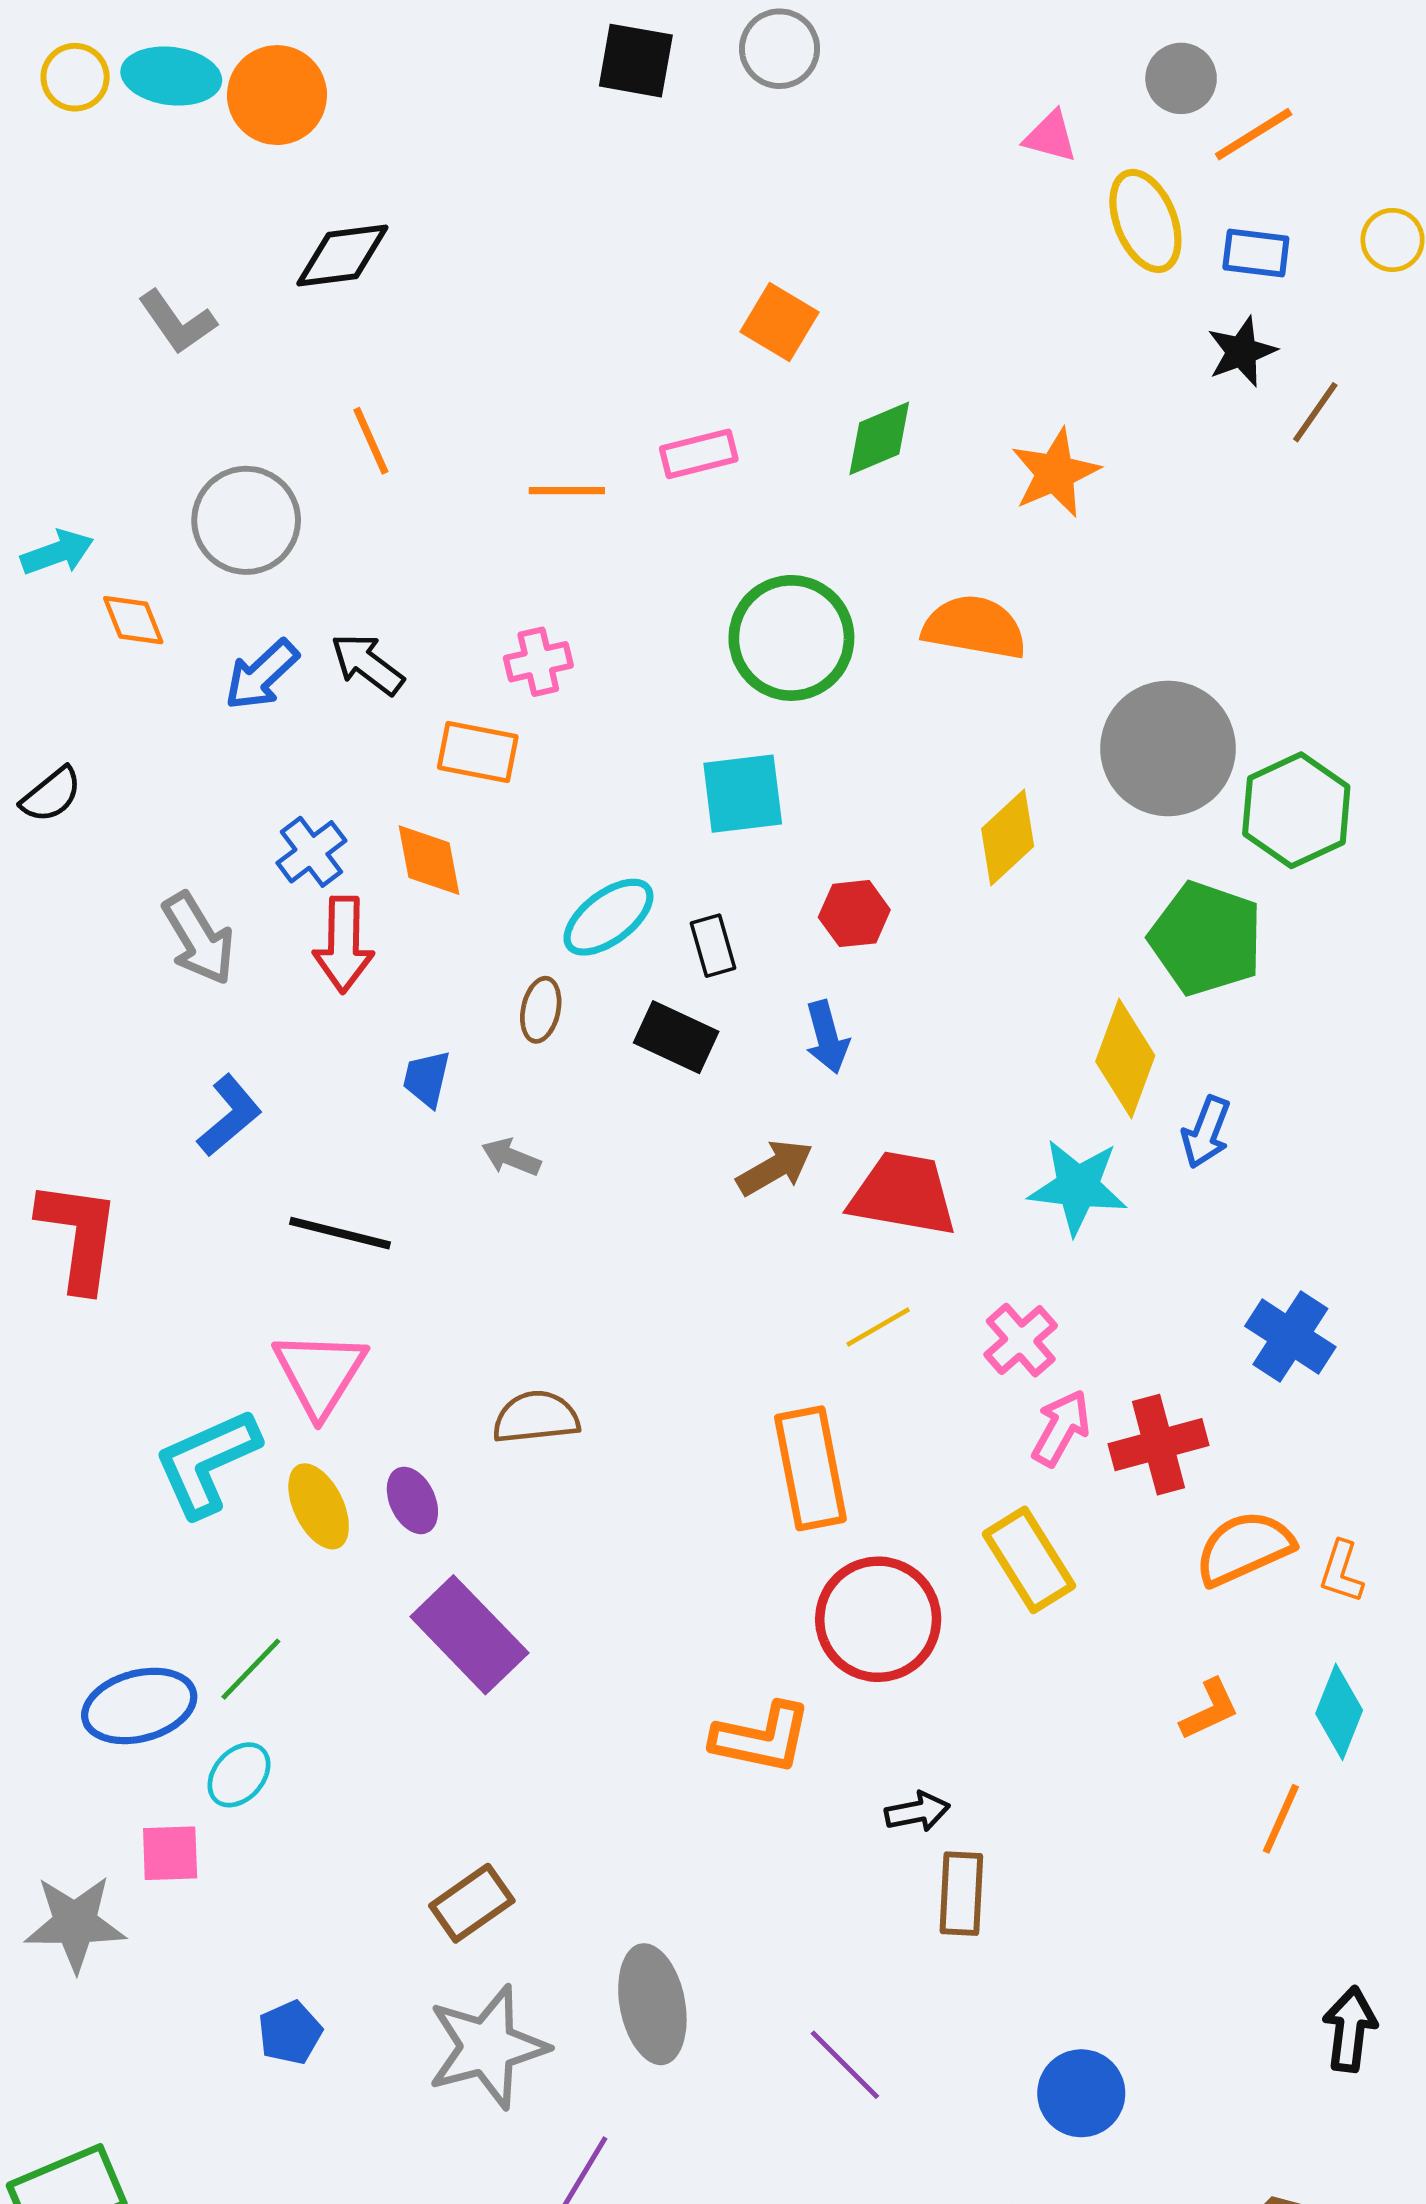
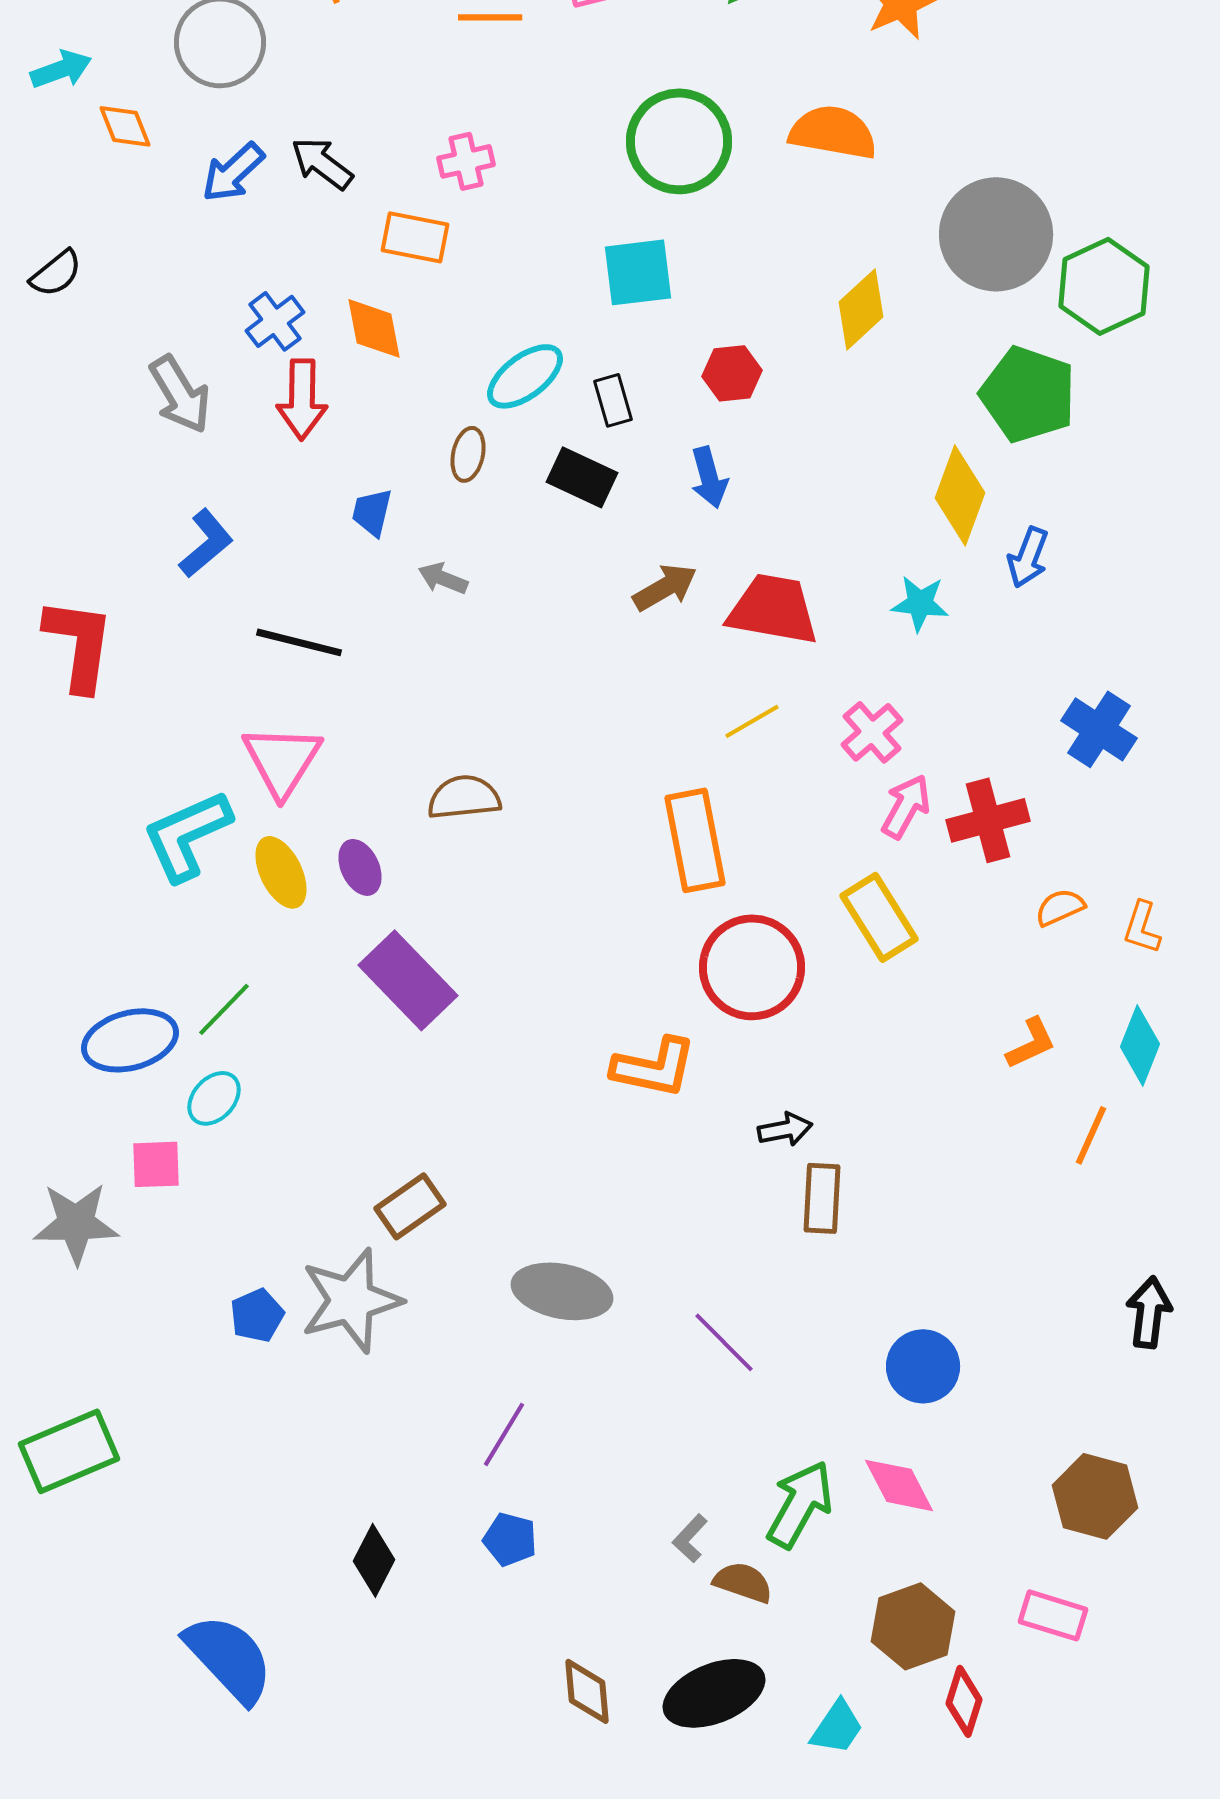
cyan star: (1078, 1187) -> (920, 603), size x0.7
orange semicircle: (1244, 1548) -> (1060, 907), size x0.6
gray ellipse: (652, 2004) -> (562, 1291), turned -68
gray star: (487, 2047) -> (351, 1300), moved

